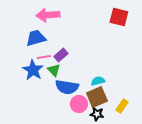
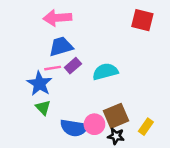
blue trapezoid: (36, 38) -> (61, 46), moved
green triangle: (54, 70) -> (43, 107), moved
cyan semicircle: (98, 81) -> (105, 72), moved, size x1.5
blue semicircle: (67, 87) -> (74, 128), moved

